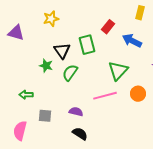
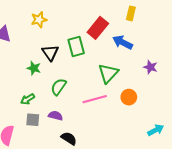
red rectangle: (108, 27) -> (98, 28), size x1.5
green semicircle: (70, 73) -> (59, 87), moved
green arrow: (26, 95) -> (28, 99), moved, turned -32
purple semicircle: (76, 112) -> (55, 116), moved

